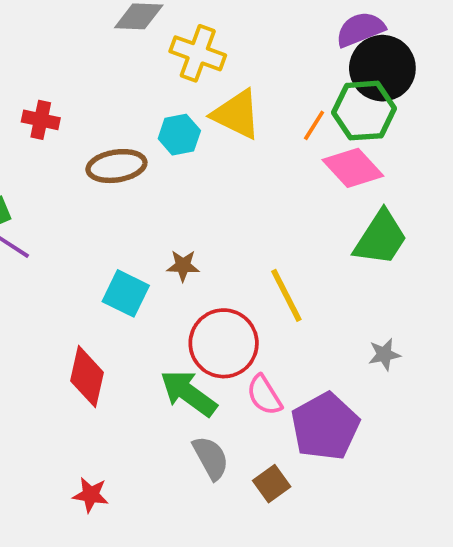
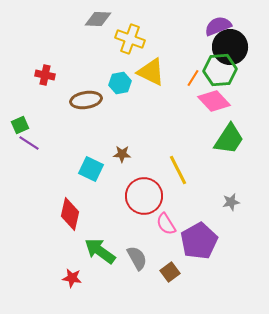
green arrow: (189, 393) -> (100, 251), moved

